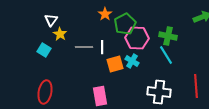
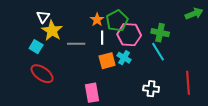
orange star: (105, 14) -> (97, 20), moved
yellow star: (60, 34) -> (52, 31), size x1.5
white line: (102, 47) -> (102, 38), moved
red ellipse: (45, 92) -> (42, 74), moved, turned -65
white cross: (159, 92) -> (151, 89), size x0.7

